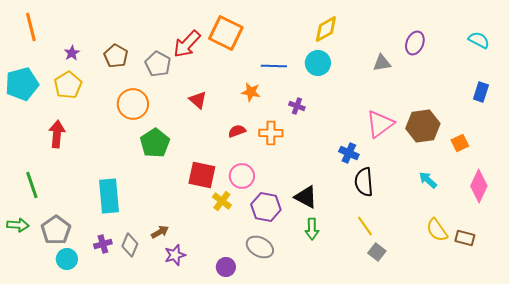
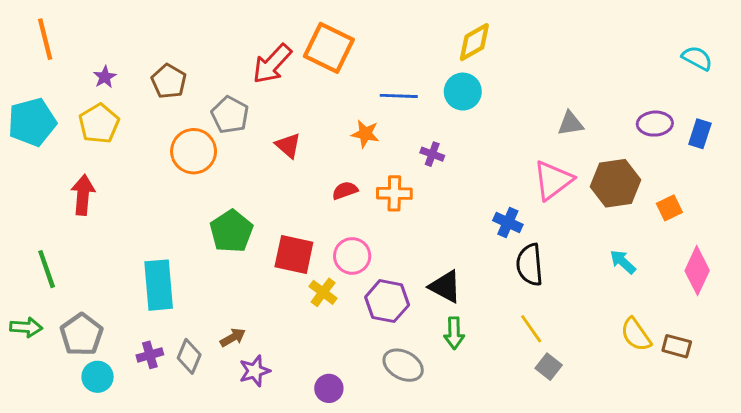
purple ellipse: (415, 43) -> (655, 124), moved, turned 65
gray triangle: (382, 63) -> (570, 124), moved
gray pentagon: (158, 64) -> (230, 115), moved
green pentagon: (155, 143) -> (231, 231), moved
gray ellipse: (260, 247) -> (403, 365), moved

